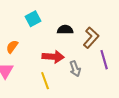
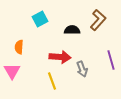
brown L-shape: (91, 38) -> (98, 20), moved
orange semicircle: (12, 47) -> (19, 47), turned -32

